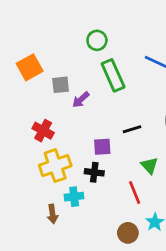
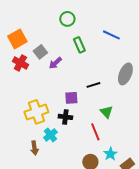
green rectangle: (113, 75) -> (79, 45), size x0.7
gray square: (61, 85) -> (40, 52), turned -32
red cross: (43, 131) -> (20, 63), moved
cyan cross: (74, 197) -> (50, 135), turned -32

